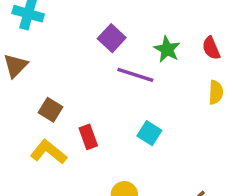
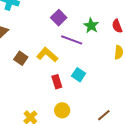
red rectangle: (88, 137) -> (57, 82), moved
yellow L-shape: (48, 152) -> (47, 55), moved

